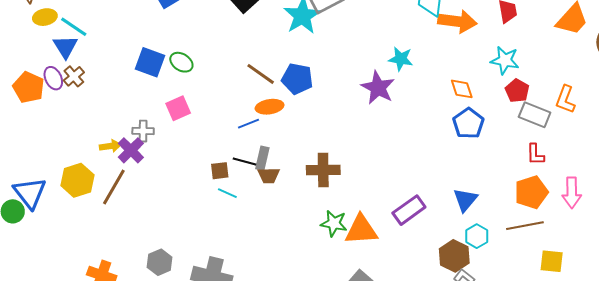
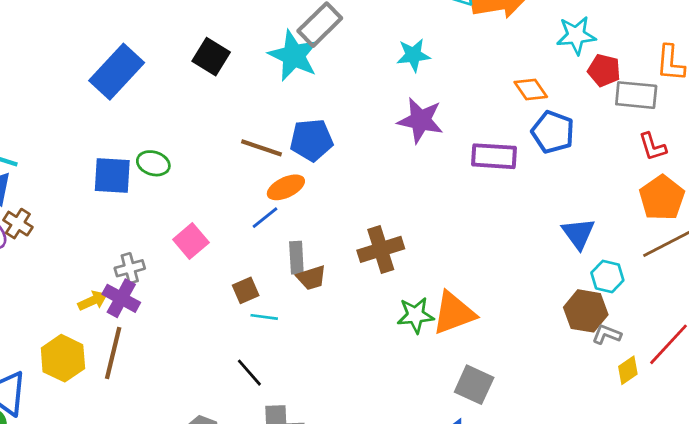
cyan star: (401, 59) -> (413, 55), moved
pink square: (178, 108) -> (191, 241), moved
black line: (245, 161) -> (249, 373), moved, turned 50
purple rectangle: (409, 210) -> (494, 156), moved, turned 56

